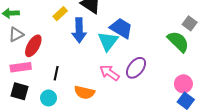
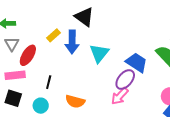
yellow rectangle: (60, 14) -> (54, 35), moved
blue trapezoid: (121, 28) -> (137, 62), moved
gray triangle: (16, 34) -> (12, 44), turned -35
pink arrow: (110, 73) -> (120, 96), moved, turned -84

